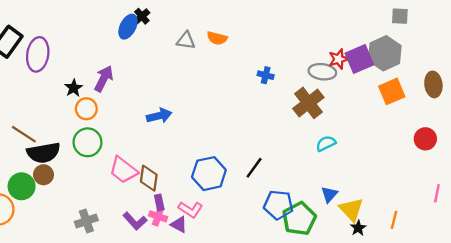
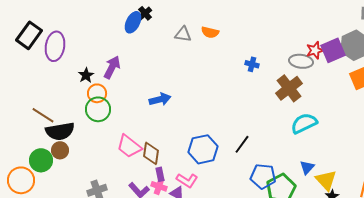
green circle: (87, 142) -> (98, 109), moved
cyan semicircle: (326, 143) -> (304, 123), size x1.5

